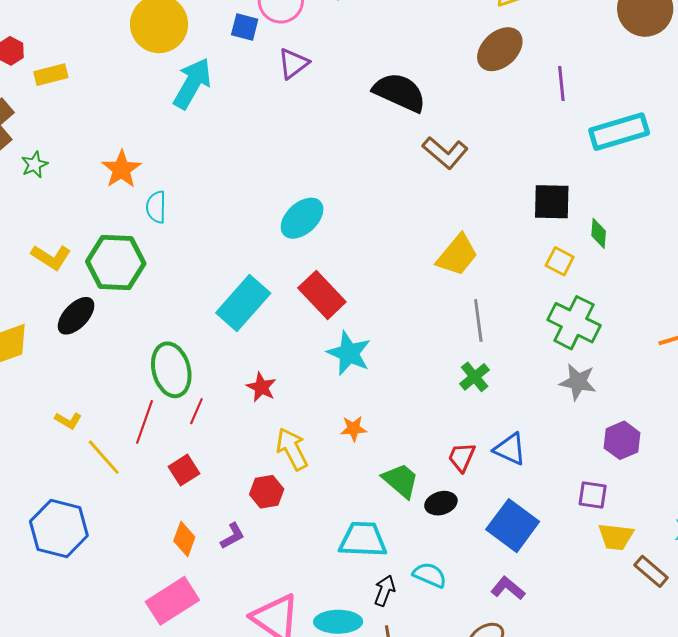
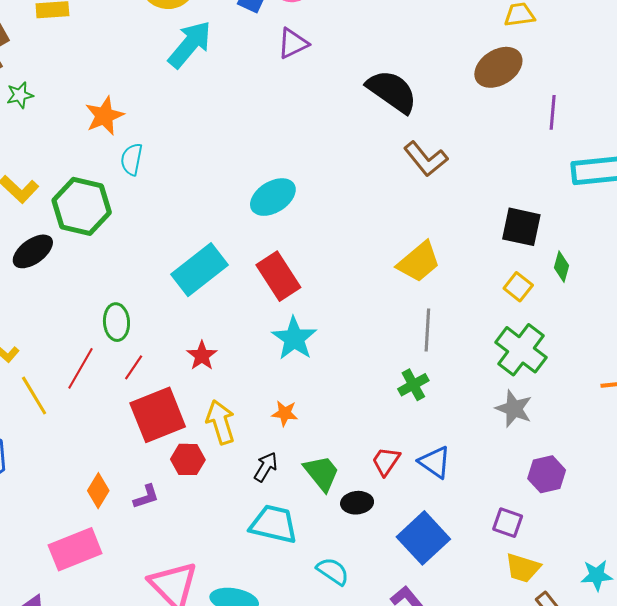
green ellipse: (171, 370) -> (116, 322), size x0.7
red square: (184, 470) -> (158, 415), moved, size x1.8
black arrow: (385, 591) -> (266, 467), moved

